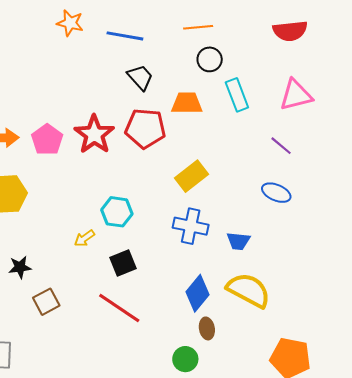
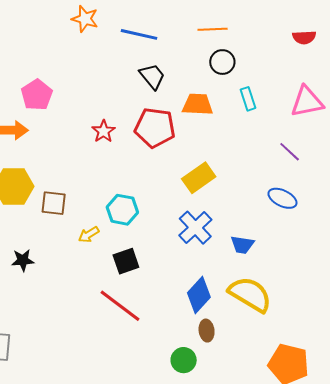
red semicircle: (290, 31) -> (304, 37), size x0.7
cyan rectangle: (237, 95) -> (248, 99), size x0.7
red star: (94, 134) -> (104, 131), size x0.6
pink pentagon: (47, 140) -> (37, 95), moved
blue cross: (191, 226) -> (195, 228), turned 32
brown square: (46, 302) -> (54, 203), moved, turned 32

